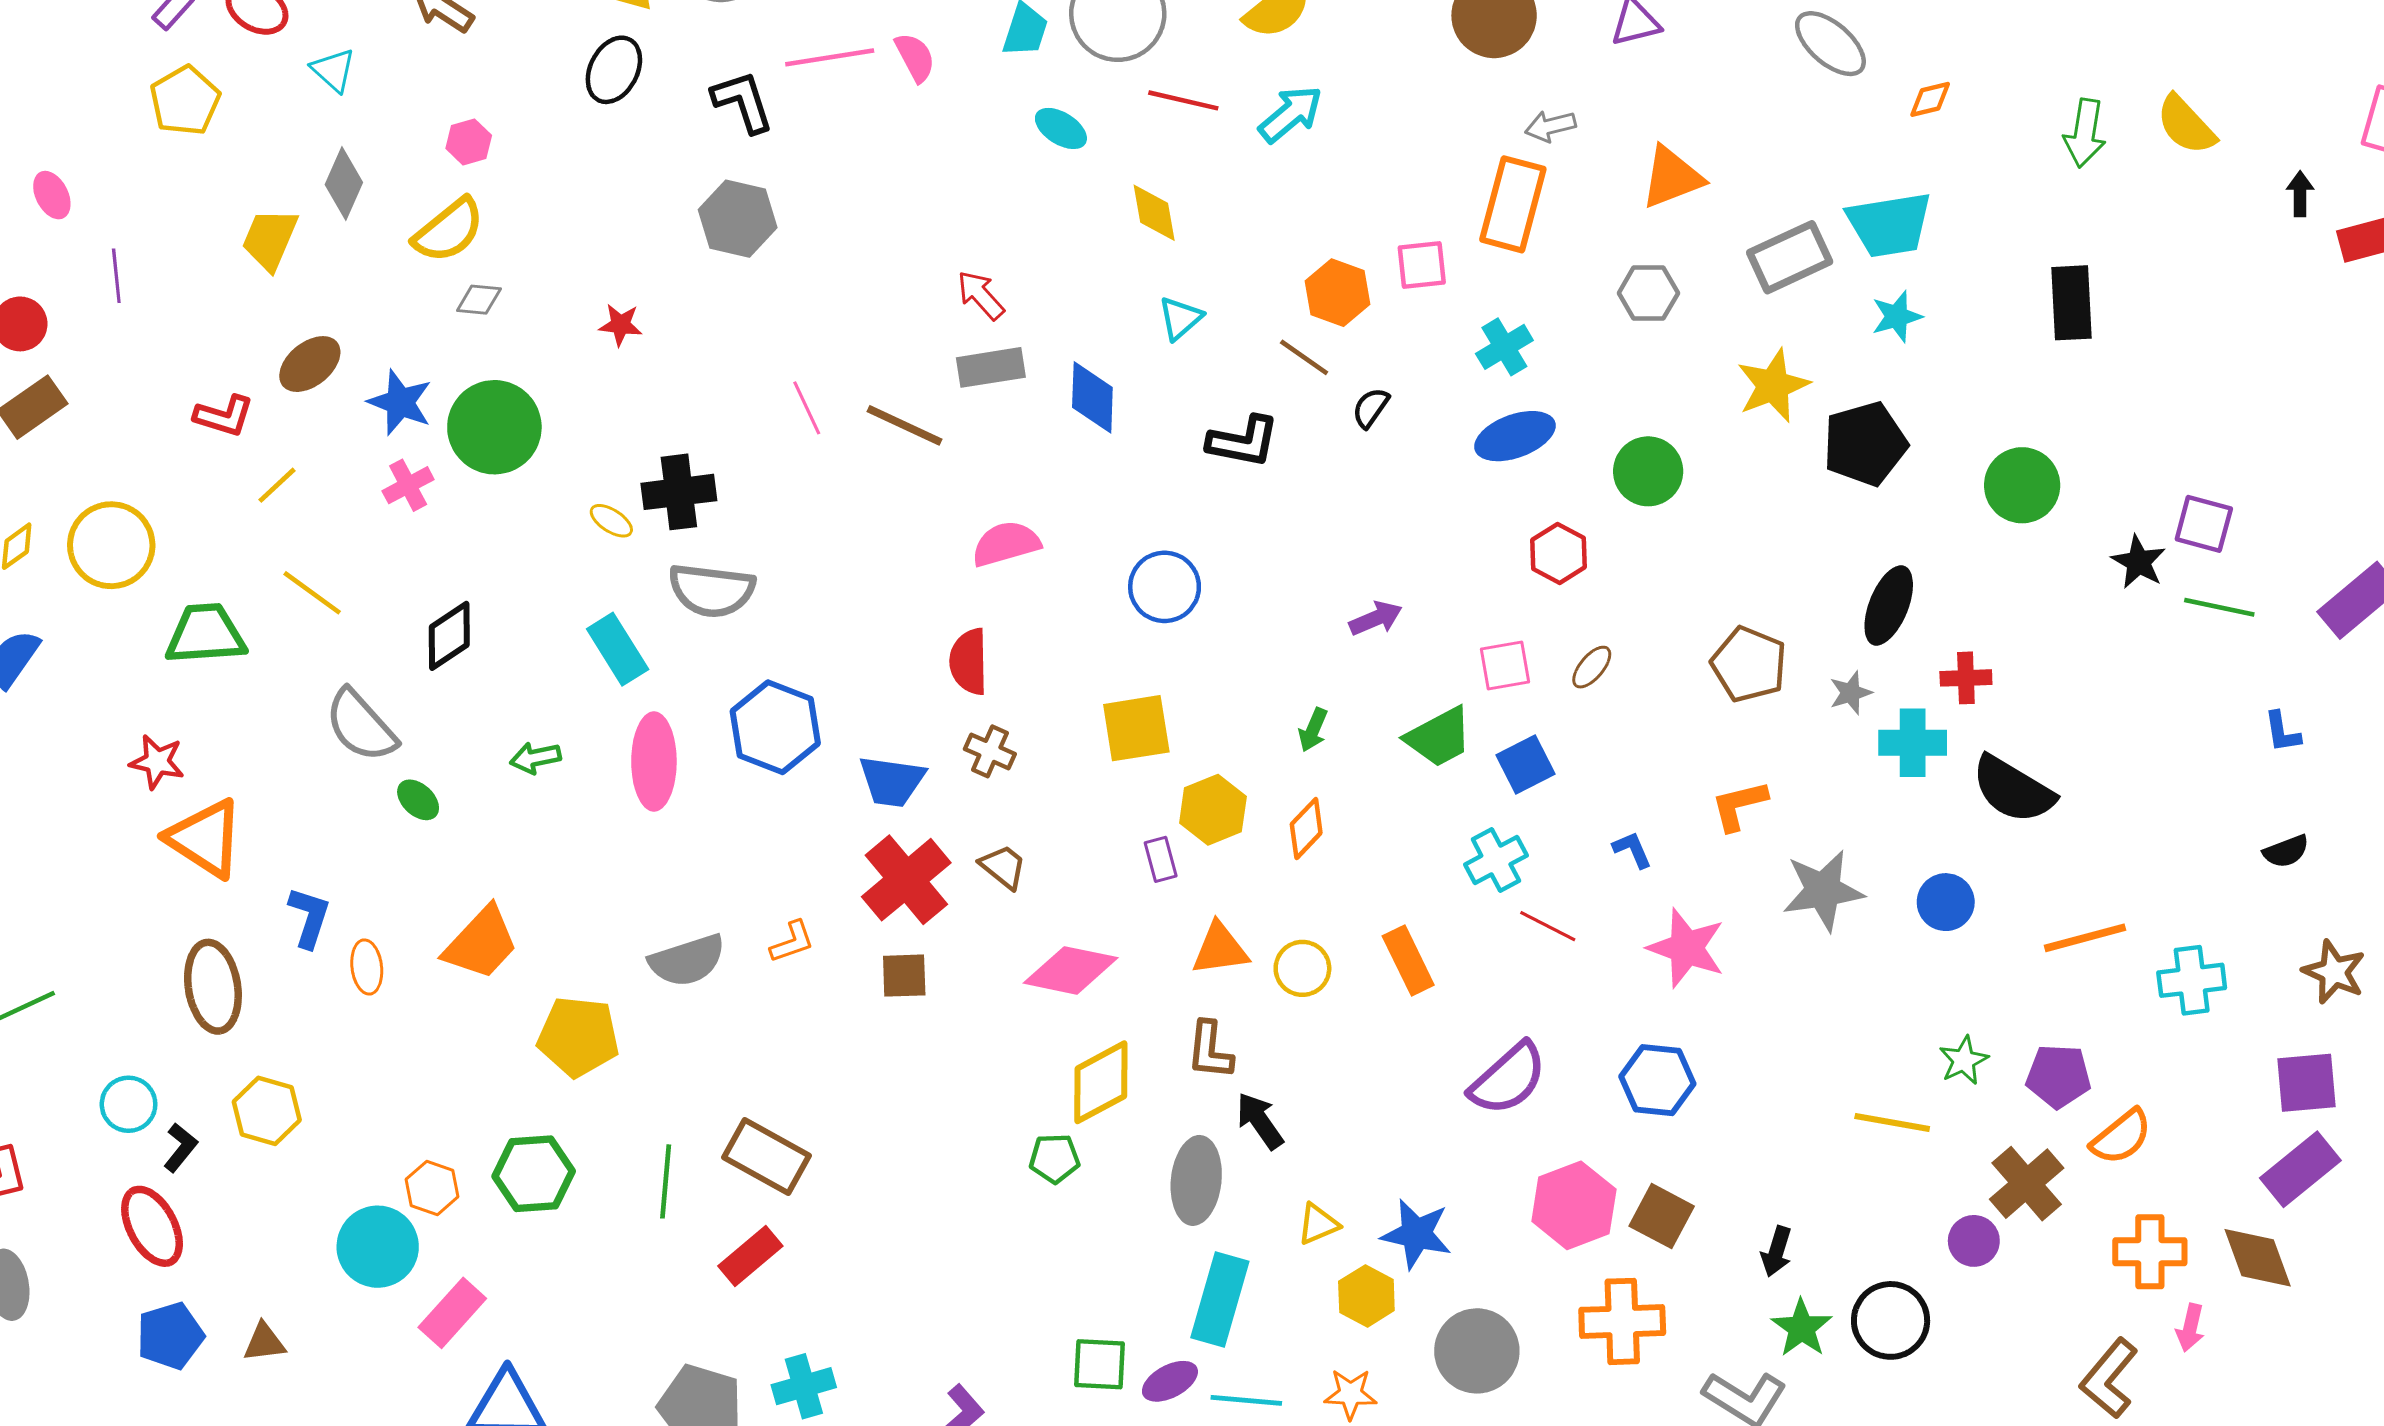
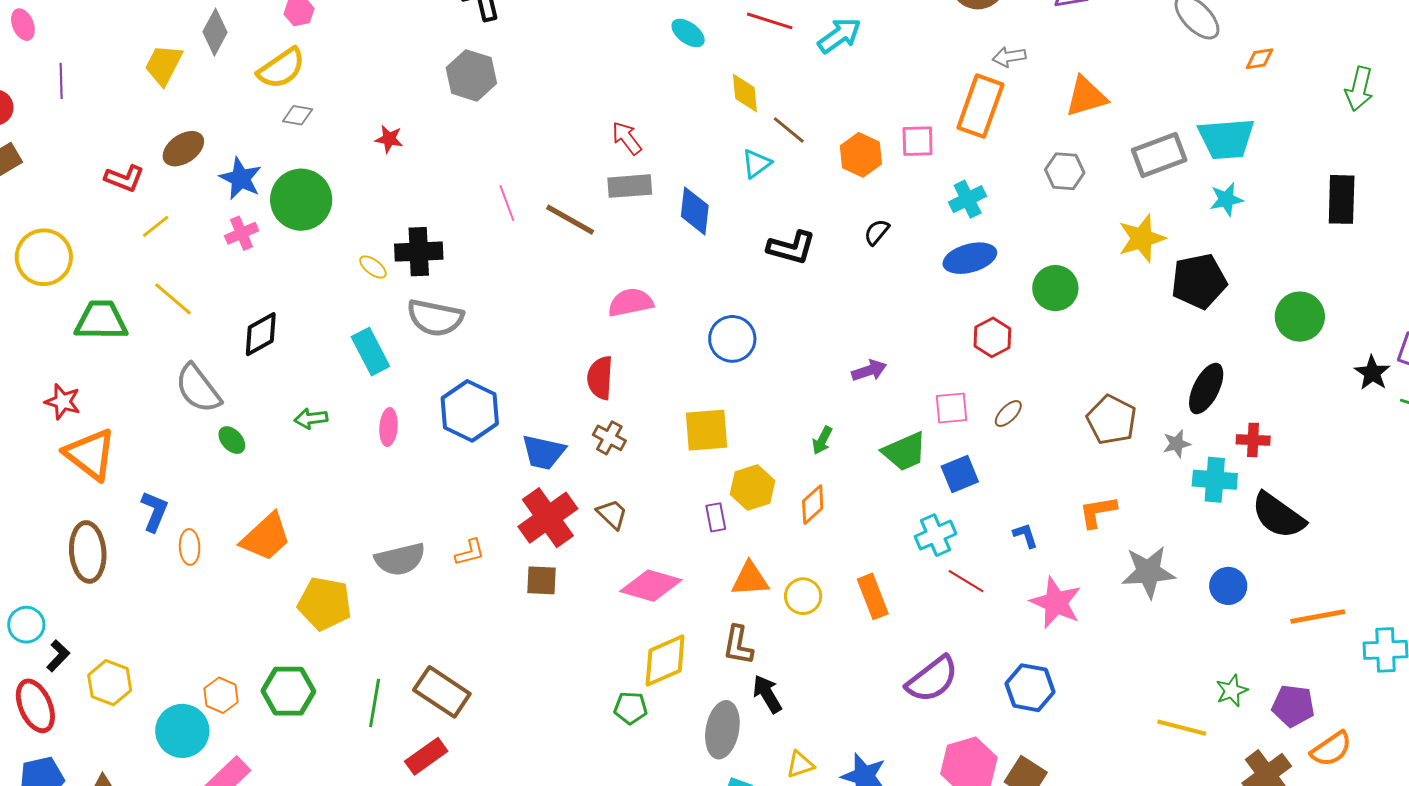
brown line: (1304, 357) -> (789, 130), moved
pink ellipse: (654, 761) -> (388, 427), size x0.6
yellow hexagon: (267, 1111) -> (110, 683), moved

